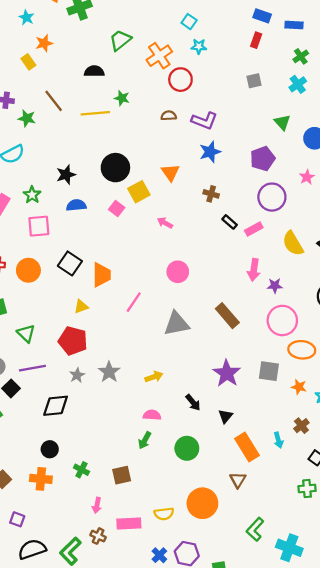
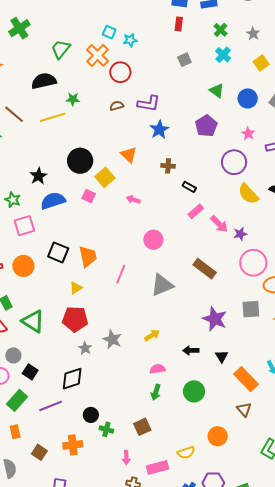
cyan square: (189, 22) -> (109, 32), moved
black semicircle: (94, 71) -> (44, 81), size x1.4
purple circle: (272, 197) -> (234, 162), moved
blue semicircle: (76, 205) -> (53, 201), size x1.4
pink rectangle: (254, 229) -> (196, 211), moved
pink arrow: (254, 270) -> (219, 224), turned -42
green triangle: (26, 333) -> (33, 321), size x1.4
purple line: (32, 368) -> (51, 406), moved
black arrow: (193, 403) -> (191, 351), turned 140
black circle: (50, 449) -> (91, 415), moved
orange circle: (202, 503) -> (218, 436), size x0.7

